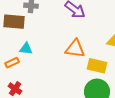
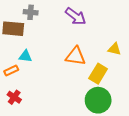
yellow rectangle: (97, 66) -> (98, 74), turned -72

